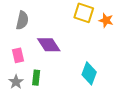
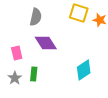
gray semicircle: (22, 20) -> (36, 17), moved
cyan diamond: (89, 73) -> (84, 70), turned 35

